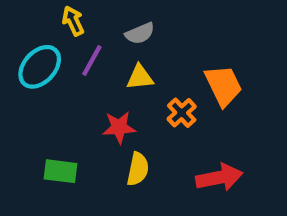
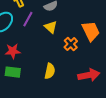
yellow triangle: (140, 77) -> (51, 27), turned 48
red star: (119, 127) -> (13, 51), moved

